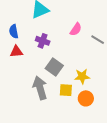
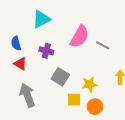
pink semicircle: (76, 29) -> (79, 36), size x1.6
red triangle: (16, 51) -> (20, 64), turned 40
gray arrow: (40, 88) -> (27, 95), moved

